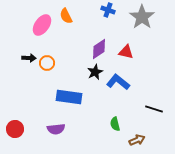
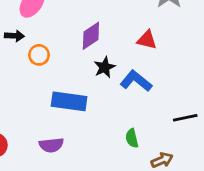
purple diamond: (99, 49) -> (91, 36), moved
black arrow: (29, 58) -> (14, 36), moved
black line: (154, 109) -> (185, 118), turned -30

